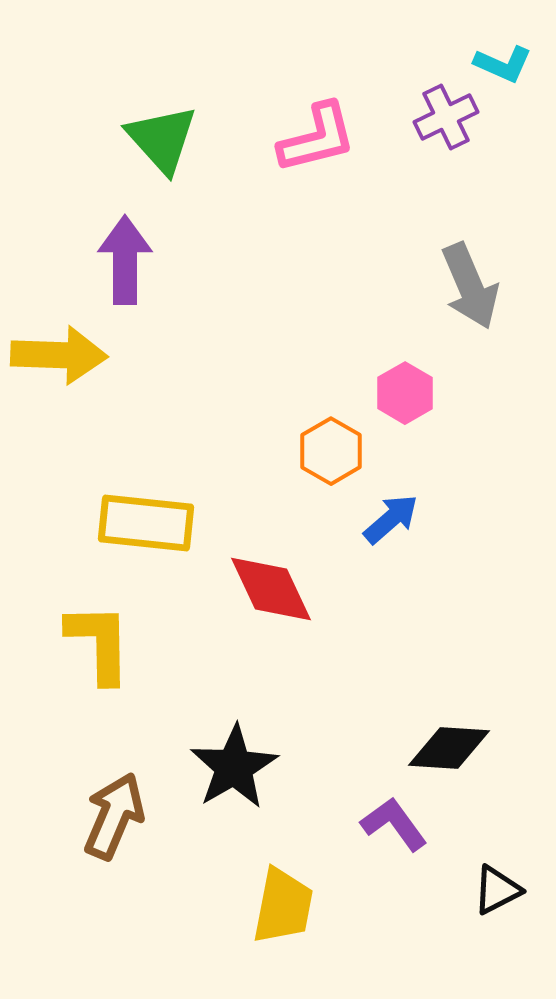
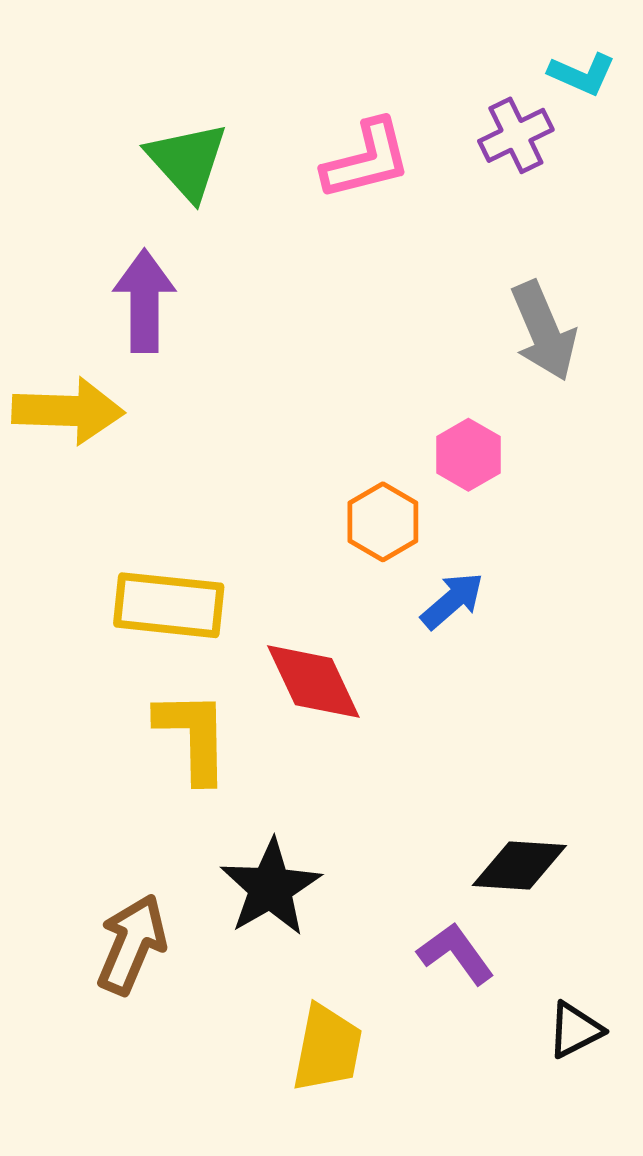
yellow L-shape: (99, 643) -> (193, 736), moved

